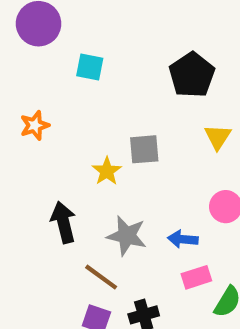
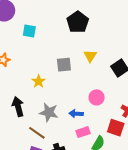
black pentagon: (192, 75) -> (78, 22), moved
yellow triangle: (218, 137) -> (90, 56), moved
gray square: (144, 149) -> (64, 65), moved

